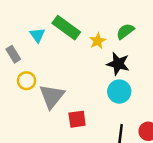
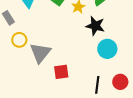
cyan circle: (119, 92) -> (107, 49), moved

